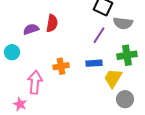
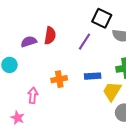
purple line: (99, 35) -> (85, 42), moved
pink arrow: (35, 82) -> (33, 95), size x0.7

